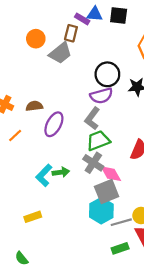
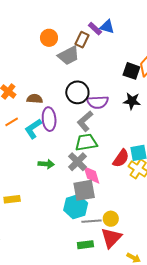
black square: (119, 15) -> (131, 71), moved
black circle: (107, 74) -> (77, 92), moved
purple ellipse: (54, 124) -> (49, 119), turned -45
cyan L-shape: (44, 175) -> (33, 129), moved

